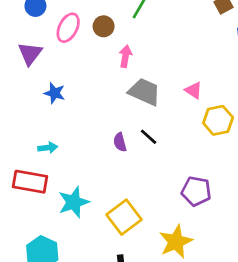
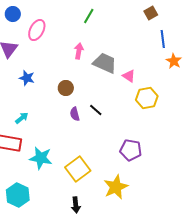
brown circle: (104, 26) -> (66, 88), moved
gray trapezoid: (144, 92) -> (105, 63), moved
cyan arrow: (48, 148) -> (22, 118), turned -32
cyan star: (74, 202) -> (41, 158), turned 30

